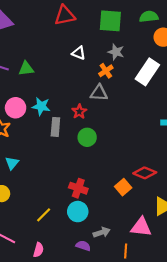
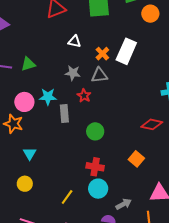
gray star: (116, 52) -> (73, 73), moved
white rectangle: (147, 72) -> (126, 51), moved
green circle: (87, 137) -> (95, 131), moved
red diamond: (145, 173) -> (152, 124), moved

